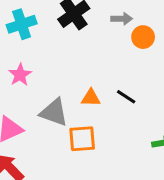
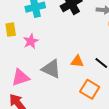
orange square: (82, 139) -> (90, 89), moved, turned 30

